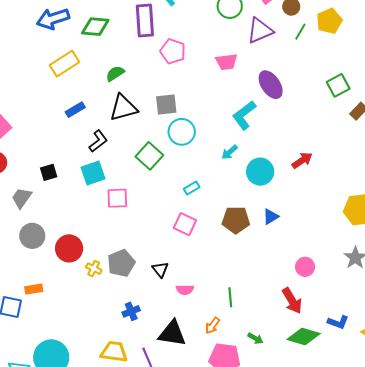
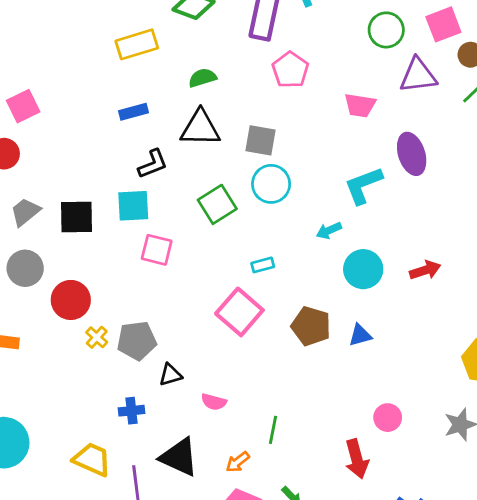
black square: (49, 172) -> (77, 217), moved, size x1.5
pink square: (185, 224) -> (239, 312), size x1.4
black triangle: (160, 269) -> (170, 375), moved, turned 36

